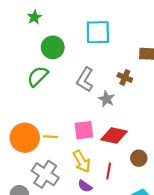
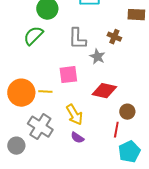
gray L-shape: (85, 80) -> (77, 39), turned -30
pink square: (84, 130) -> (68, 75), moved
red line: (109, 171) -> (116, 130), moved

